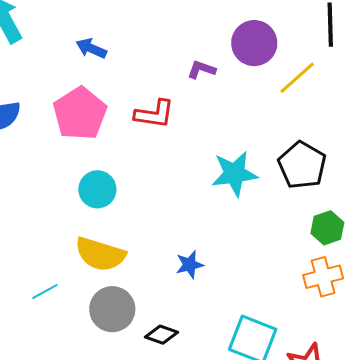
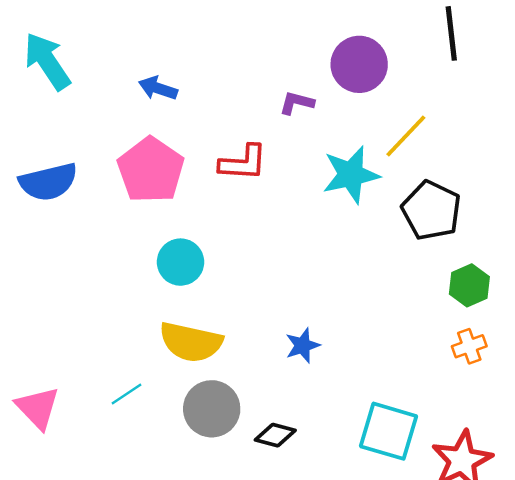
yellow line: (297, 78) -> (406, 136), moved
cyan star: (235, 174) -> (351, 175), moved
orange cross: (323, 277) -> (469, 346), size x0.7

